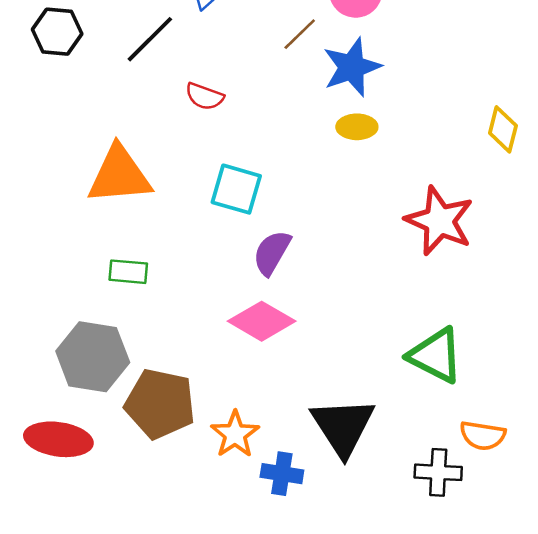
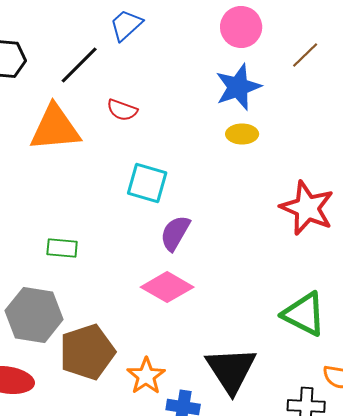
brown line: (300, 34) -> (305, 55), moved
orange triangle: (119, 175) -> (55, 128), moved
brown pentagon: (160, 404) -> (87, 352), turned -30

